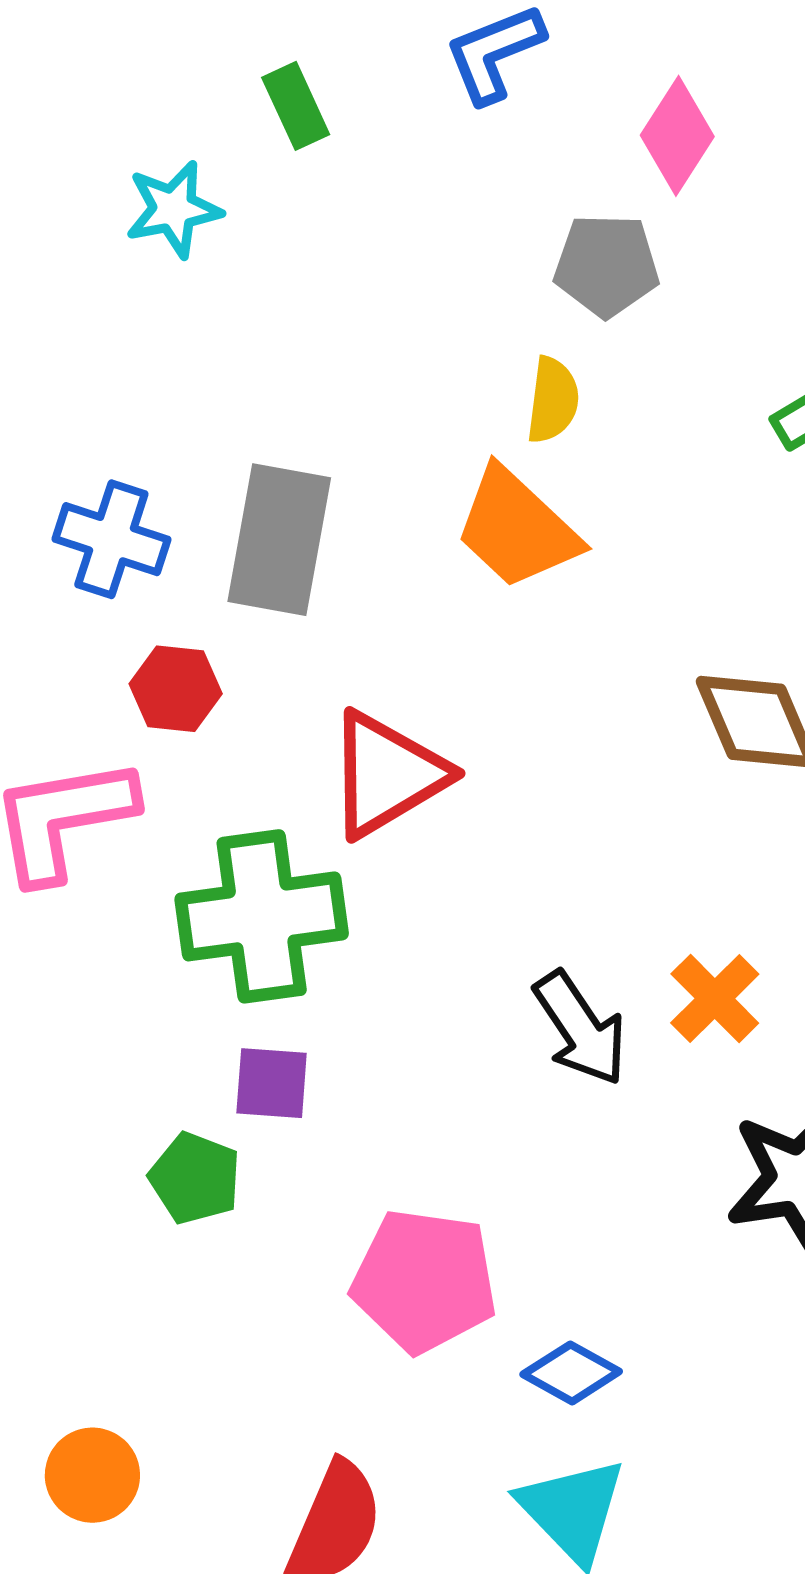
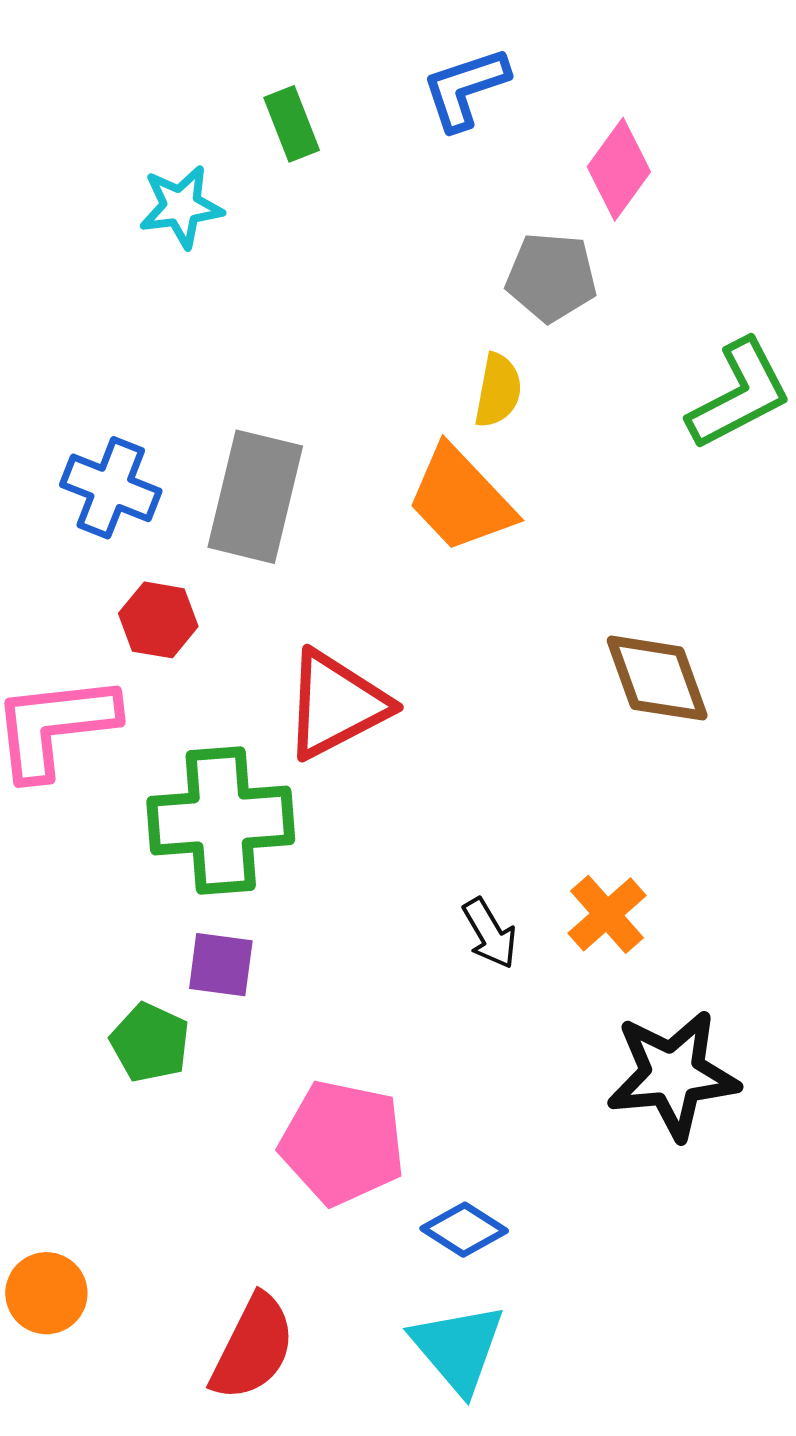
black arrow: (580, 1028) -> (490, 933), size x0.7

